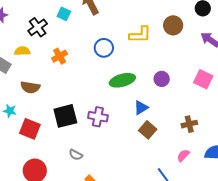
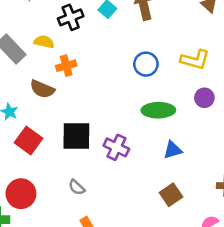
orange cross: (60, 56) -> (66, 66), moved
purple circle: (162, 79) -> (204, 98), moved
brown square: (148, 130) -> (171, 195), moved

